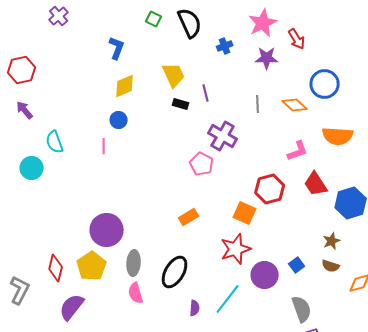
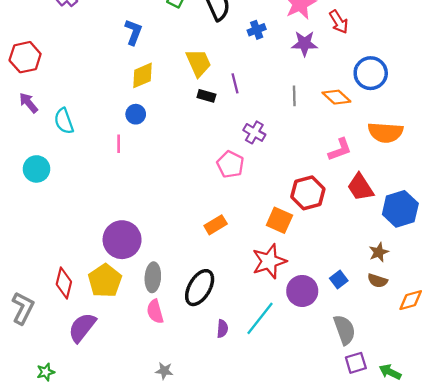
purple cross: (223, 136) -> (254, 132), size x0.7
cyan semicircle: (55, 142) -> (64, 121), moved

